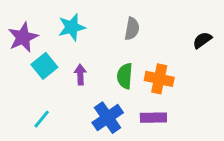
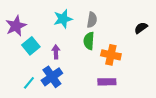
cyan star: (72, 27) -> (63, 19), moved
green semicircle: (125, 76) -> (89, 41), moved
blue cross: (108, 118) -> (52, 77), moved

